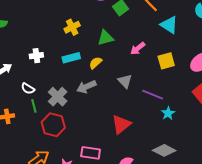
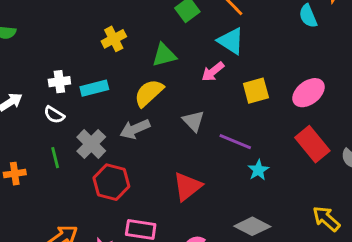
cyan triangle: (169, 25) -> (231, 41), moved
cyan rectangle: (71, 58) -> (94, 88), moved
yellow semicircle: (95, 63) -> (149, 93), size x1.5
white semicircle: (28, 89) -> (54, 115), moved
red hexagon: (53, 125) -> (111, 182), moved

